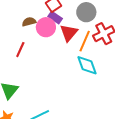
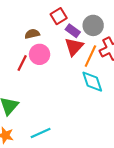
purple rectangle: (55, 17) -> (73, 31), moved
pink circle: (46, 27) -> (40, 54), moved

